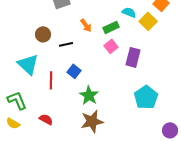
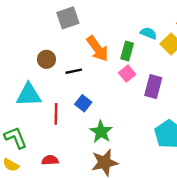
orange arrow: (86, 25) -> (97, 49), size x1.6
green rectangle: (111, 27) -> (127, 51), turned -49
cyan triangle: (28, 64) -> (29, 95), turned -45
red semicircle: (46, 119) -> (50, 160), turned -32

